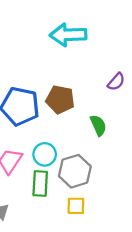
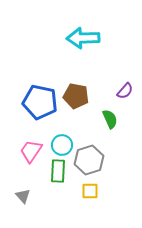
purple semicircle: (116, 82) -> (125, 91), moved

